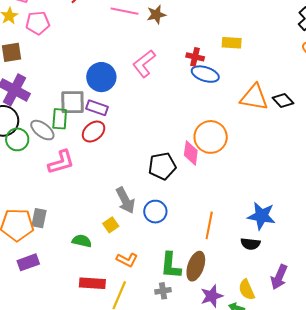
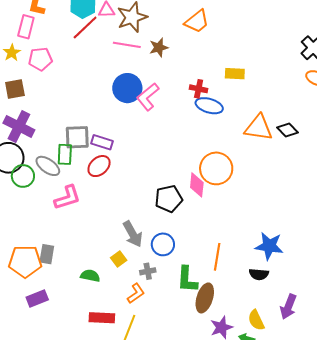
blue circle: (101, 77) -> (127, 88), moved
orange L-shape: (127, 260) -> (136, 293), turned -60
green L-shape: (171, 265) -> (187, 279), moved
gray cross: (163, 291) -> (148, 271), moved

